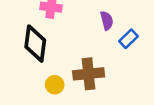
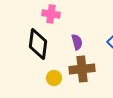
purple semicircle: (107, 21) -> (77, 42), moved

